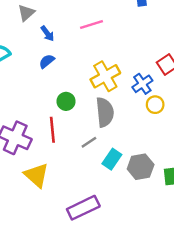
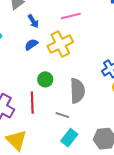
yellow cross: (105, 76) -> (60, 44), moved
gray line: (89, 142) -> (62, 115), turned 48
cyan rectangle: (112, 159) -> (69, 138), moved

